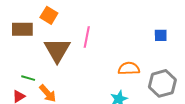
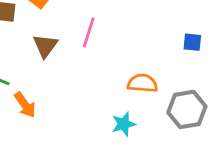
brown triangle: (57, 50) -> (45, 46), size x0.7

